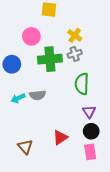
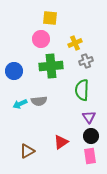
yellow cross: (75, 35) -> (75, 43), turned 32
pink circle: (31, 36) -> (41, 39), moved
gray cross: (75, 54) -> (86, 61), moved
brown triangle: (25, 147) -> (27, 151), turned 42

